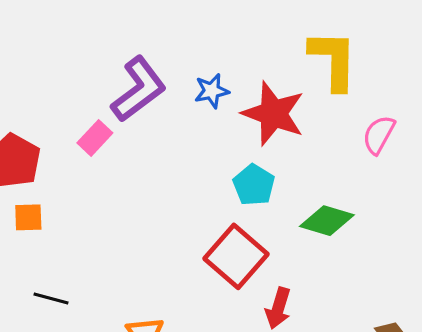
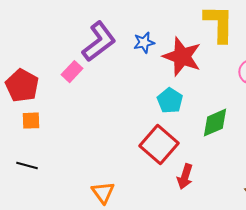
green diamond: (327, 221) -> (215, 123), turned -40
black line: (51, 299) -> (27, 166), moved

